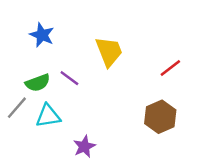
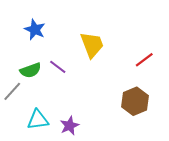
cyan triangle: (48, 116) -> (38, 120), moved

